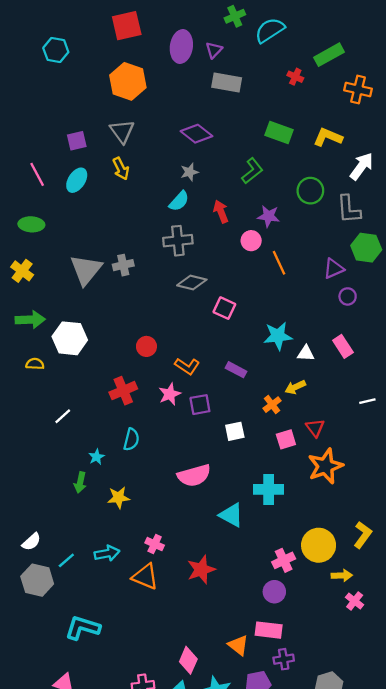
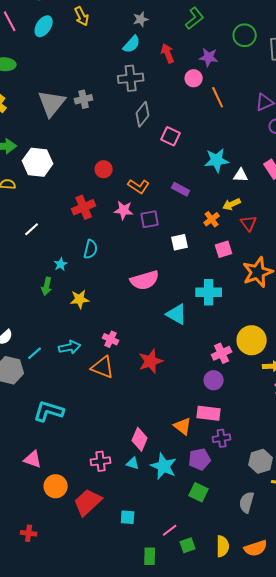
gray diamond: (192, 282) -> (143, 114), turned -65
pink star: (170, 394) -> (124, 210), turned 30
red triangle: (315, 428) -> (249, 223), moved

